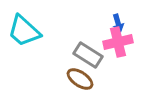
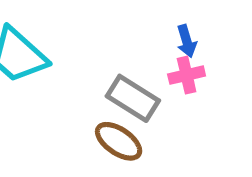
pink cross: (118, 42) -> (187, 75), size x0.7

